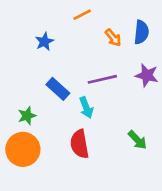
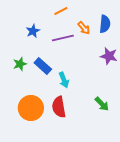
purple line: (102, 79) -> (63, 38), moved
green star: (27, 116) -> (20, 64), moved
orange circle: (23, 149) -> (31, 108), moved

